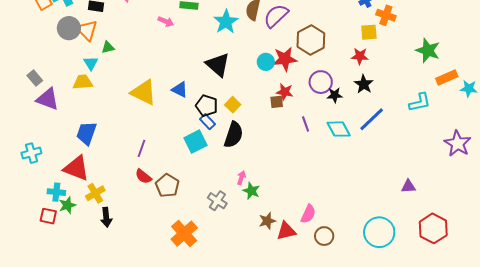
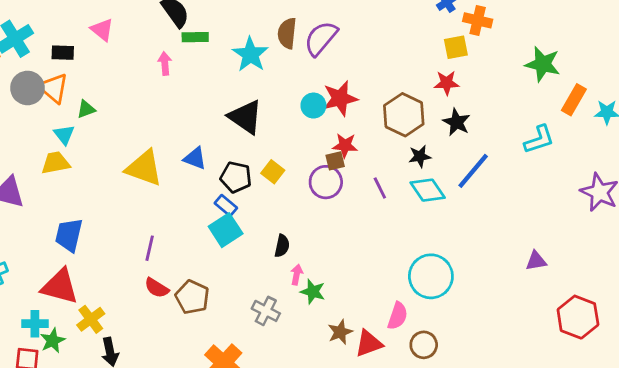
pink arrow: (166, 21) -> (165, 63), turned -112
brown hexagon: (311, 40) -> (404, 115), moved
orange rectangle: (447, 77) -> (574, 100), turned -30
purple circle: (321, 82) -> (326, 182), moved
black star: (335, 95) -> (420, 156), moved
blue rectangle: (208, 122) -> (226, 206), moved
black semicircle: (234, 135) -> (282, 246), moved, size x0.6
cyan circle: (379, 232) -> (431, 276), moved

